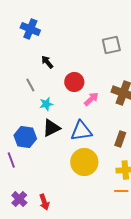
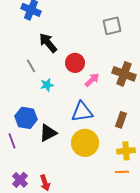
black arrow: (47, 62) -> (48, 43), size x1.5
black triangle: (51, 128) -> (48, 133), moved

